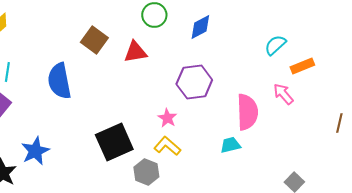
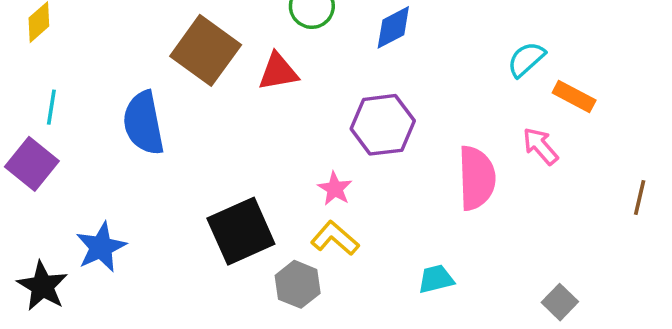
brown square: (94, 40) -> (206, 50), size x1.4
orange rectangle: (302, 66) -> (574, 96), turned 50
cyan trapezoid: (230, 145) -> (436, 279), moved

